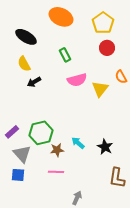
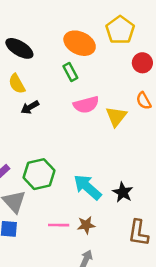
orange ellipse: (61, 17) -> (80, 43), moved
red circle: (107, 48) -> (142, 63), moved
cyan arrow: (78, 143) -> (87, 187), size x1.6
brown star: (57, 150) -> (86, 225), moved

